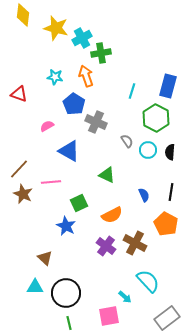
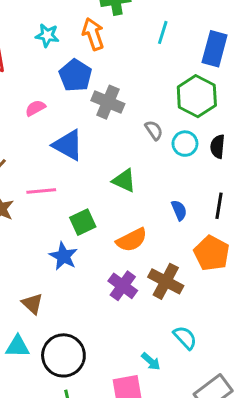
cyan line: (132, 91) -> (163, 32), moved
cyan semicircle: (148, 281) -> (185, 338), size x0.7

